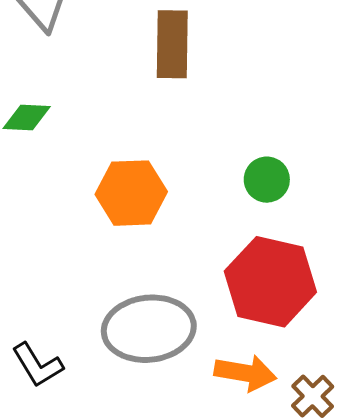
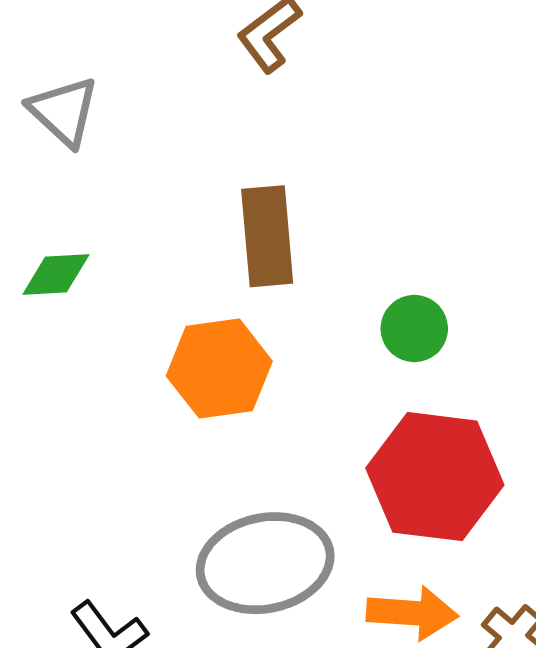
brown rectangle: (172, 44) -> (267, 236), moved

